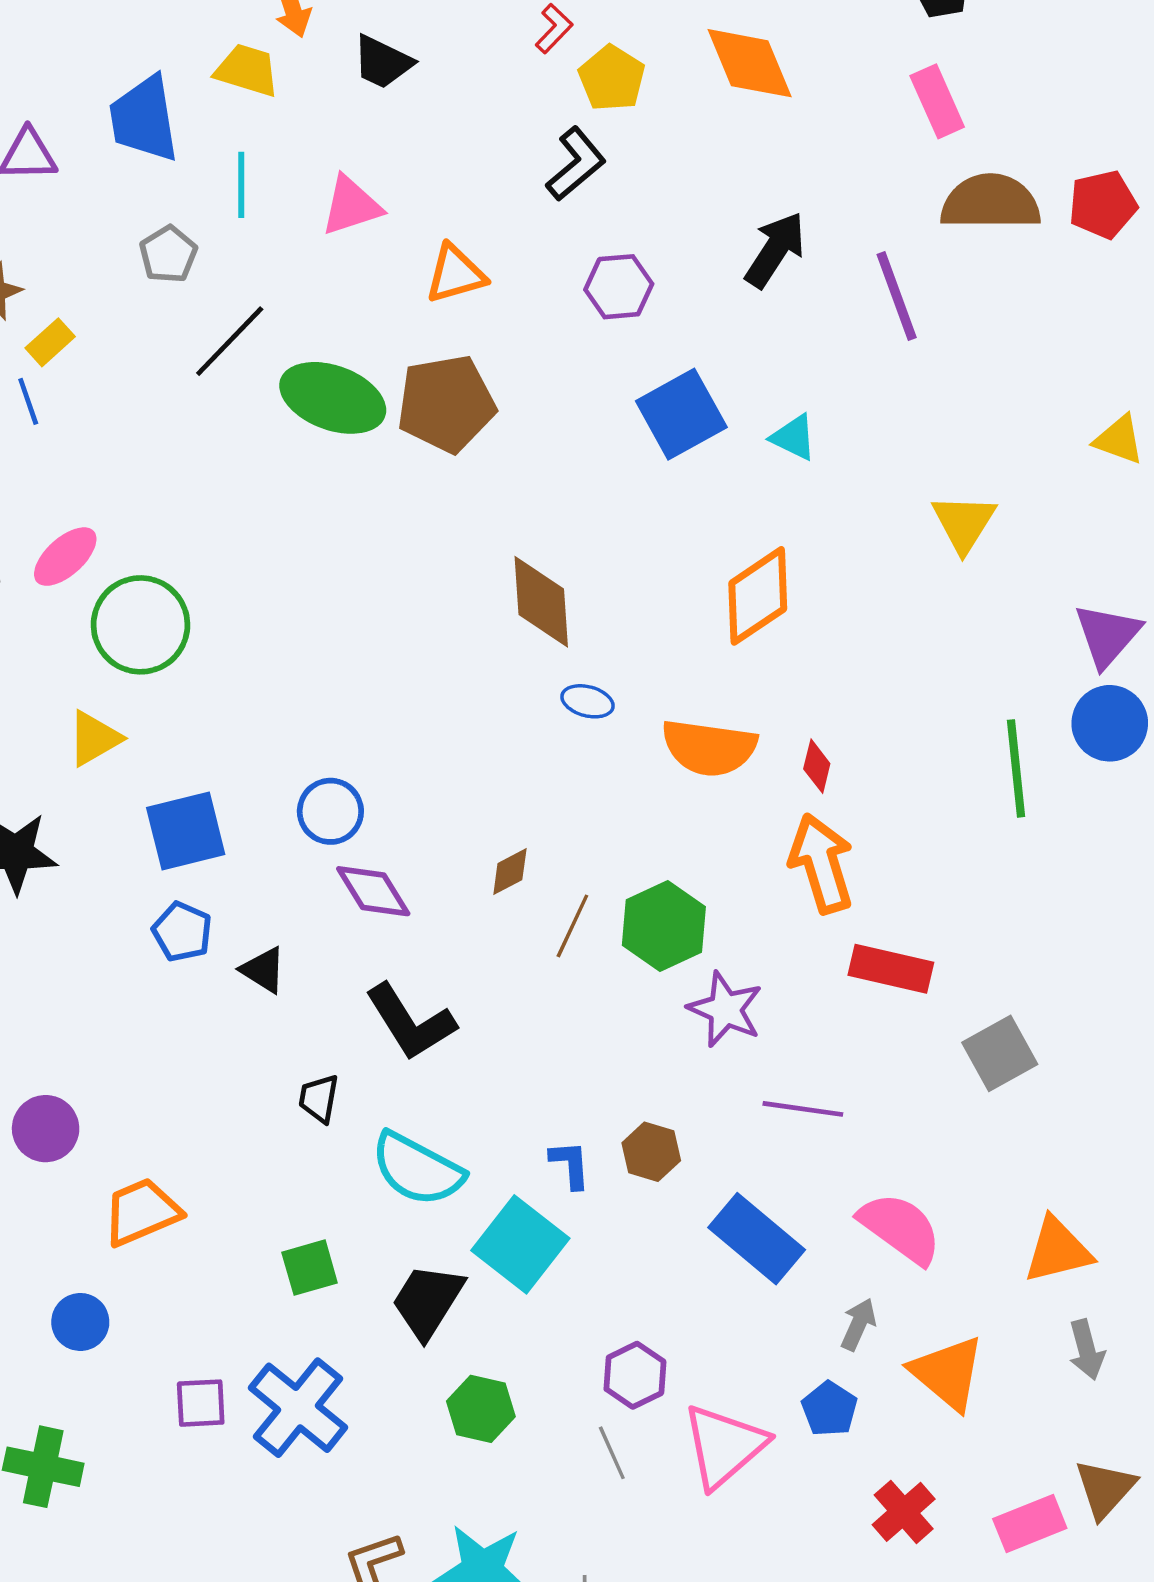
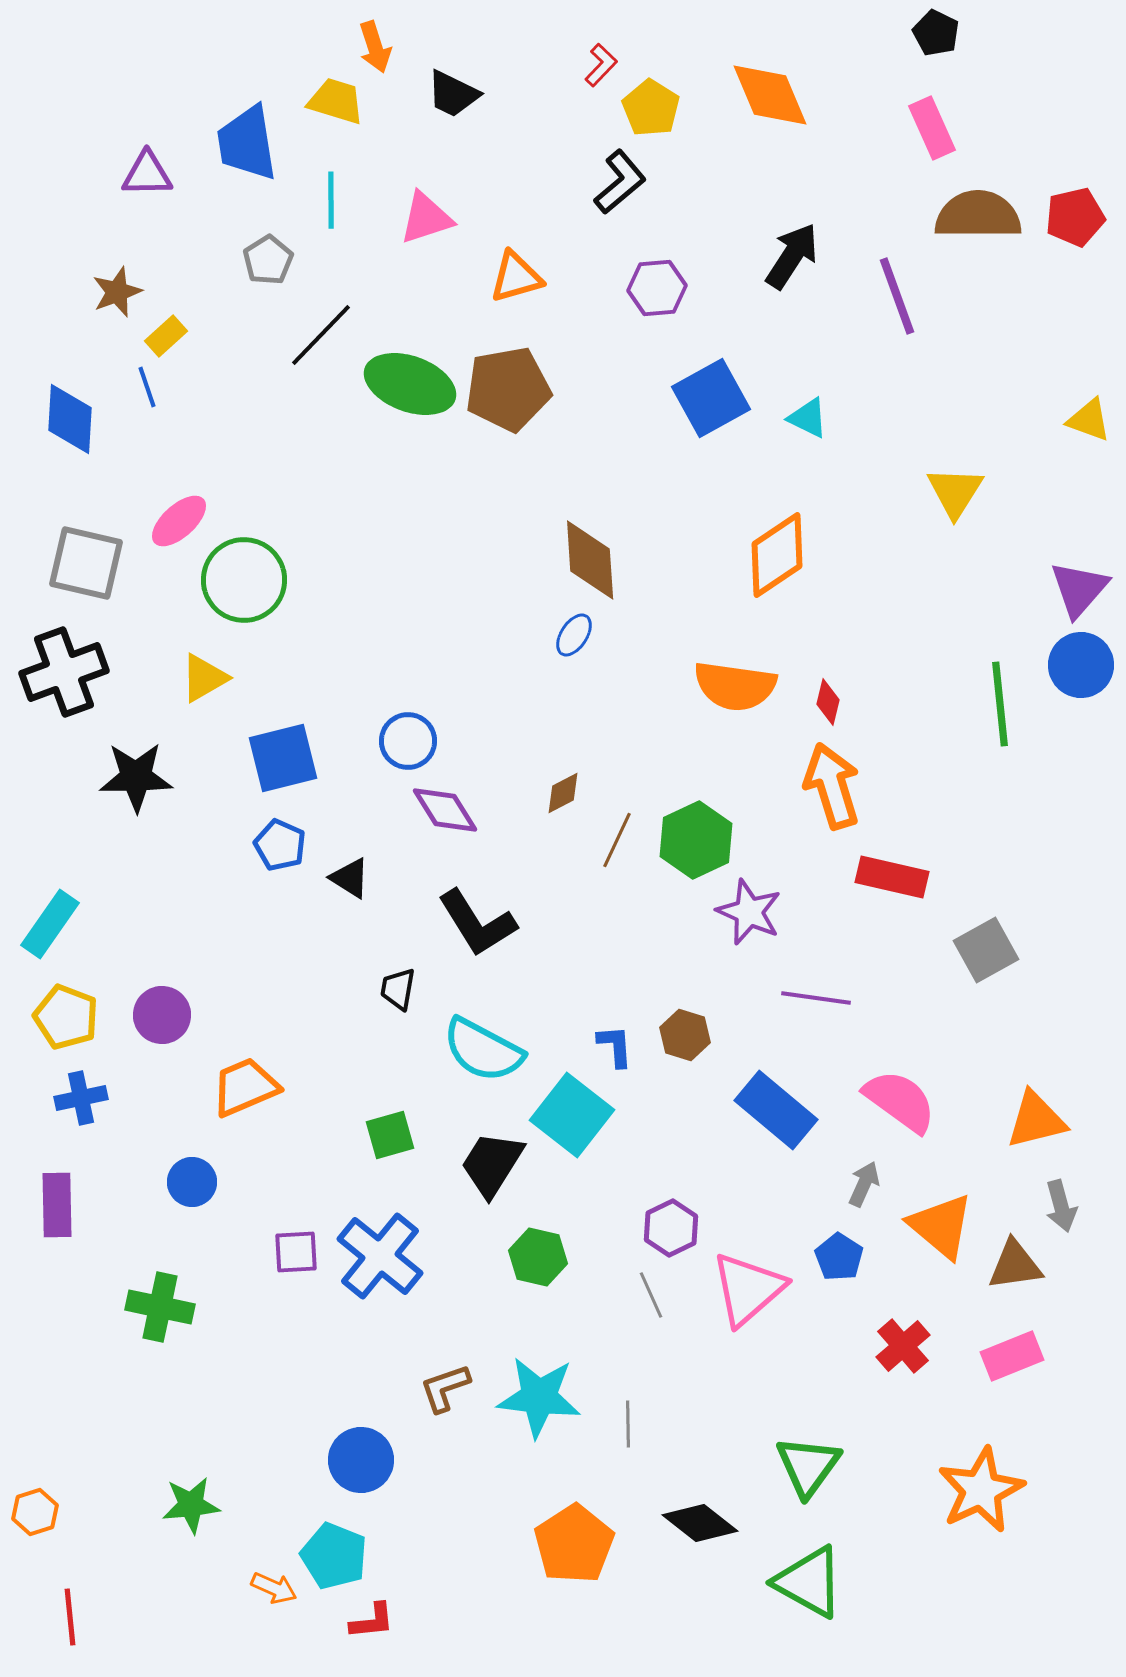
blue ellipse: (587, 701) -> (574, 635), moved, turned -72
brown triangle: (1105, 1489) -> (1015, 1265), moved, turned 40

